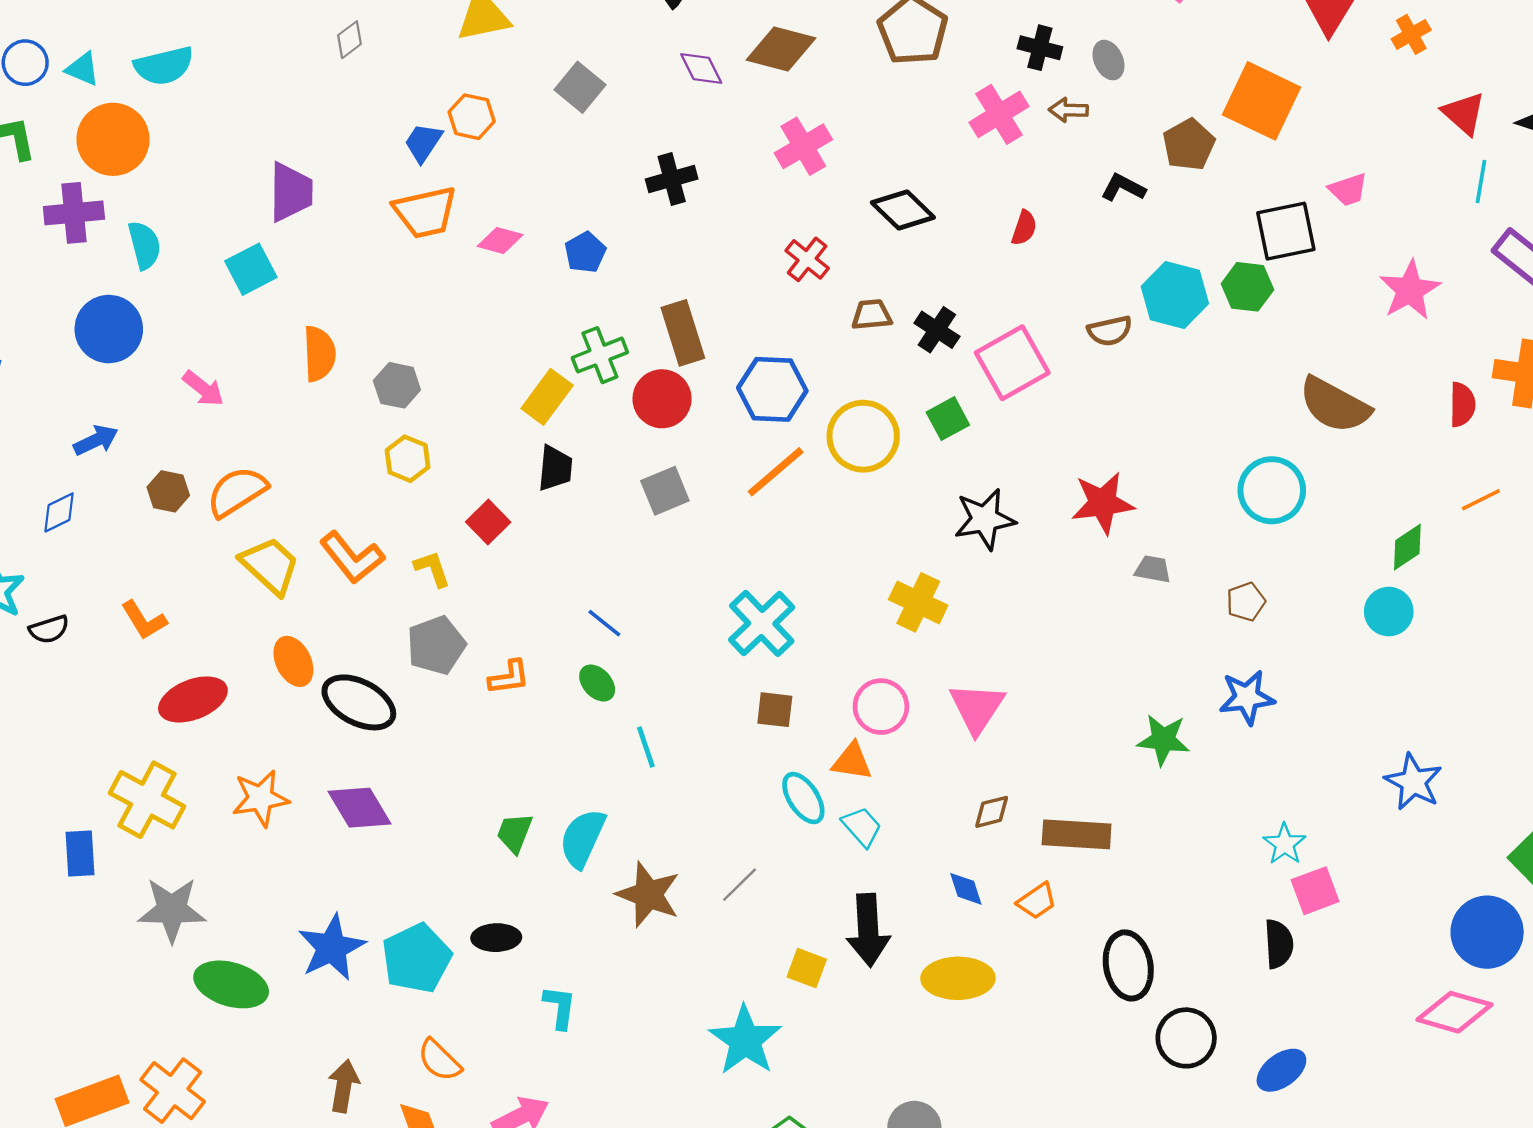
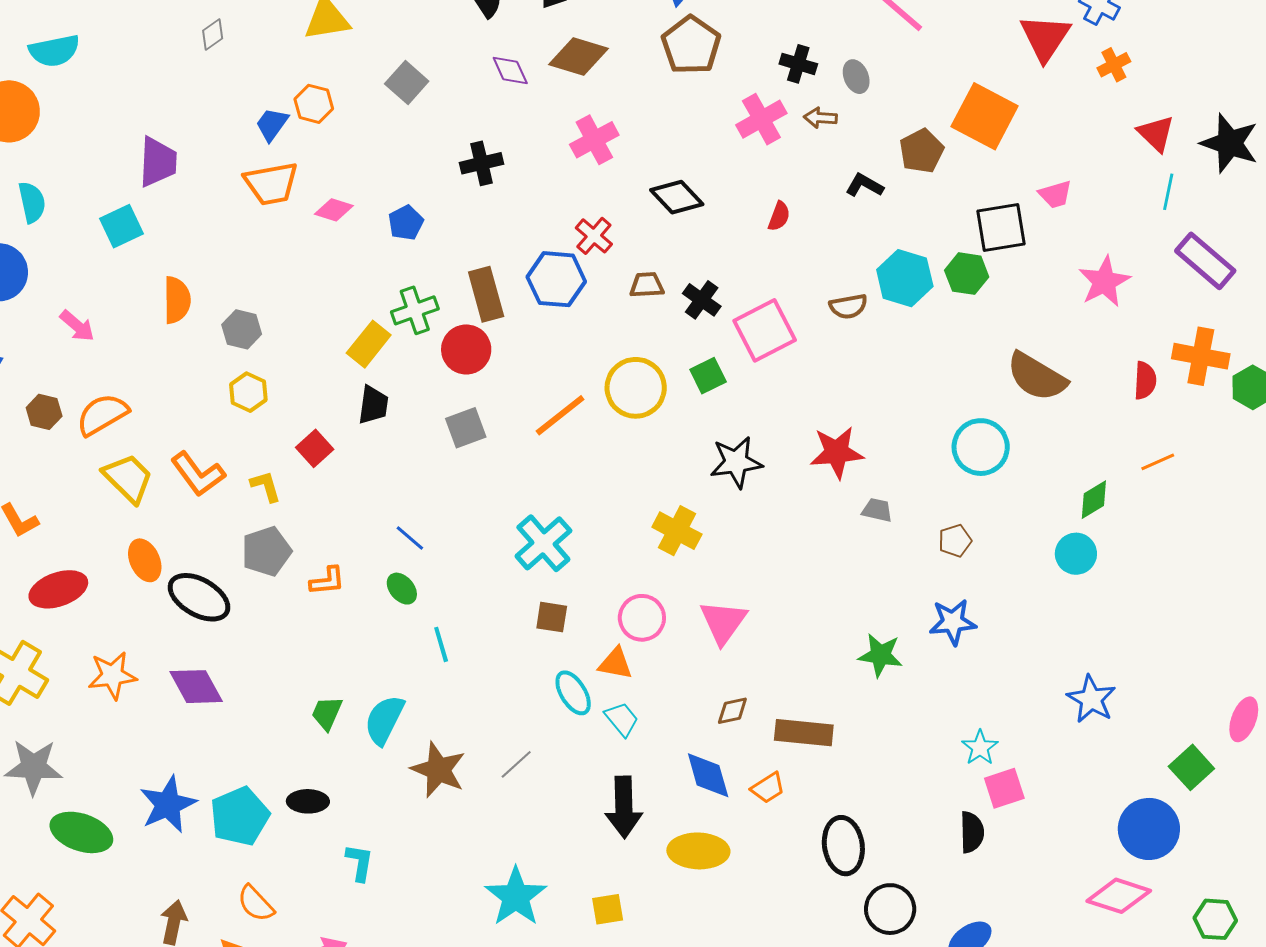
blue hexagon: (772, 389) -> (556, 279), moved
blue diamond: (966, 889) -> (708, 775), size x1.6
yellow square: (807, 968) -> (608, 909), moved, turned -32

